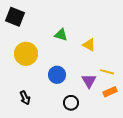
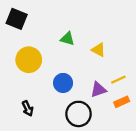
yellow line: (107, 72) -> (118, 80), turned -40
purple triangle: (89, 81) -> (98, 90), turned 42
black circle: (71, 103) -> (79, 114), size x1.5

